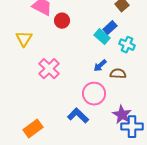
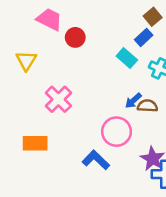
blue rectangle: (110, 28) -> (144, 37), moved
blue arrow: (100, 66) -> (133, 101), moved
orange rectangle: (33, 129) -> (35, 143), moved, turned 36

